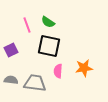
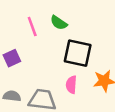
black square: (49, 46) -> (78, 53), moved

